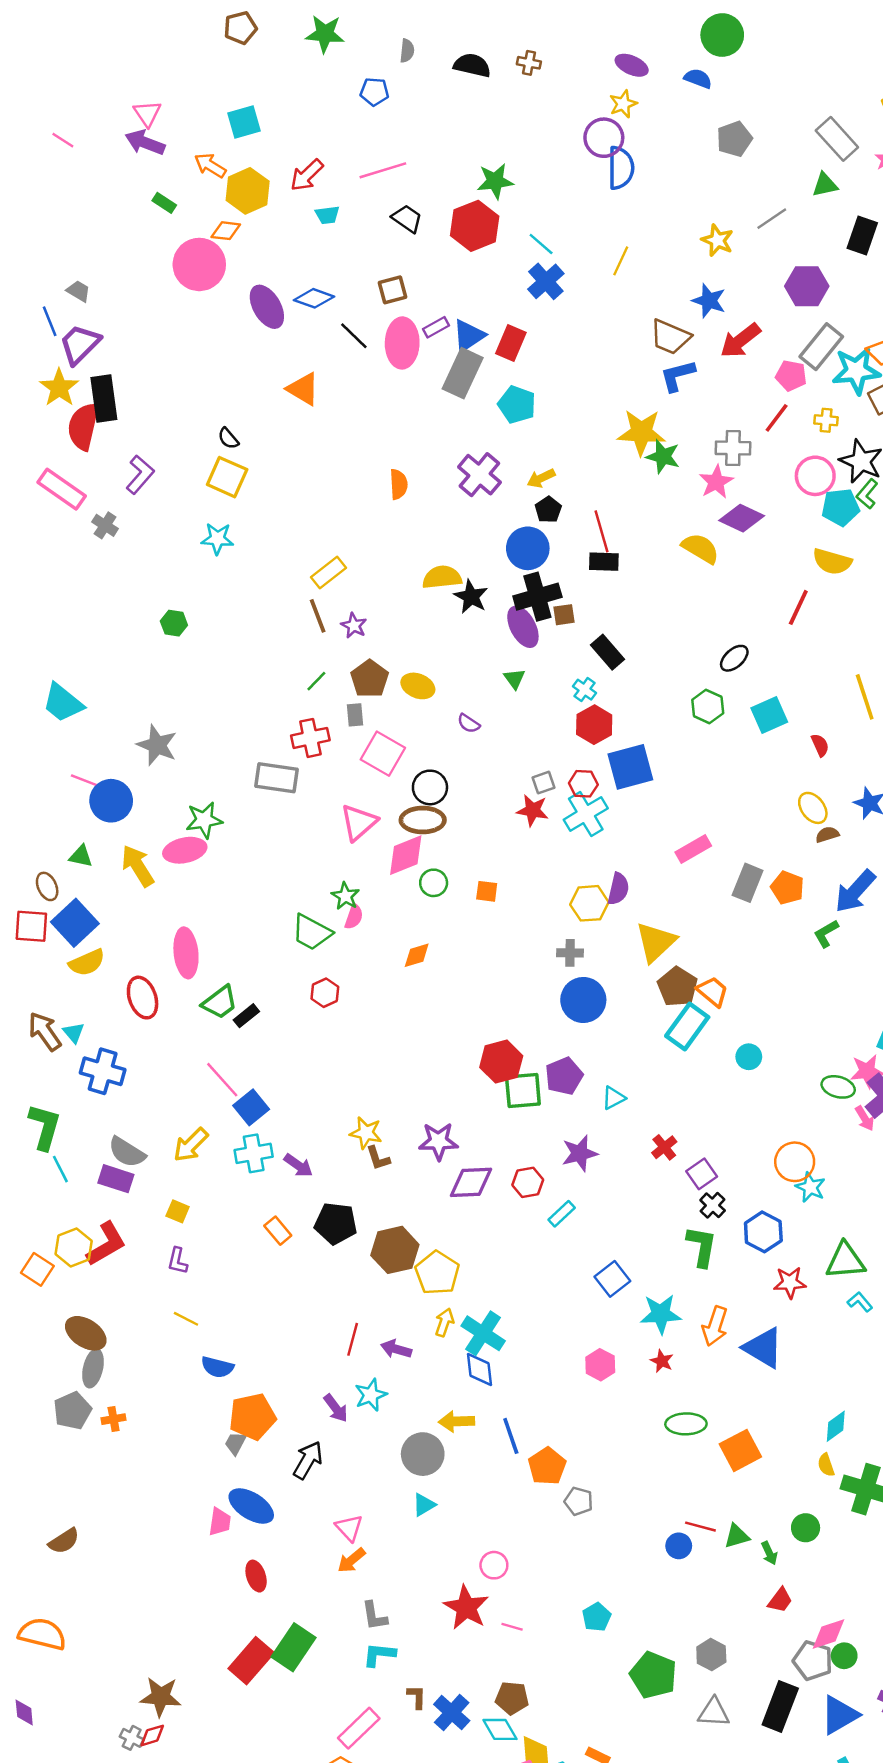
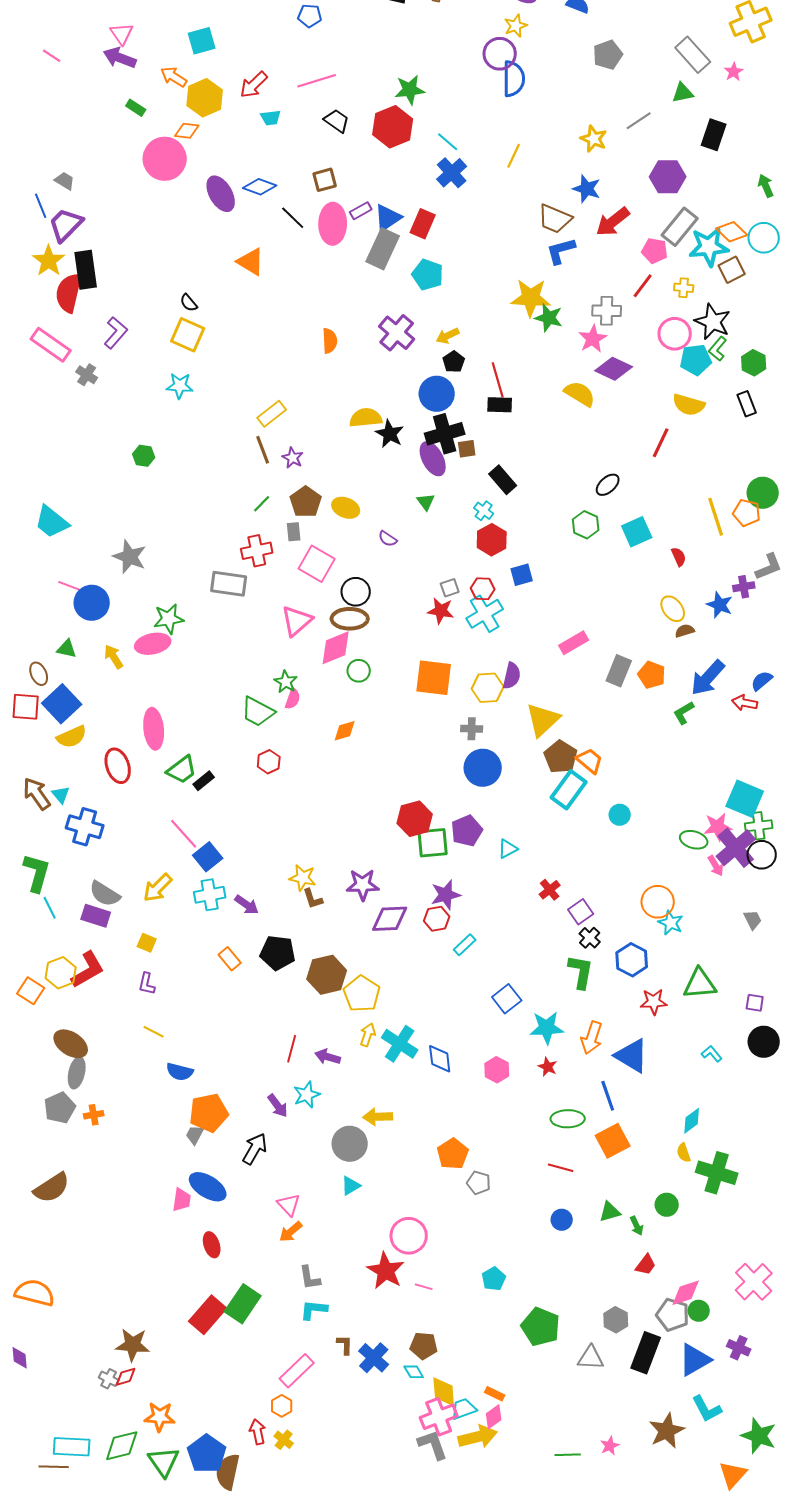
blue square: (630, 767) -> (522, 575), size x0.6
yellow arrow: (138, 866) -> (114, 657), size x0.7
orange square: (487, 891) -> (434, 678), moved, size x2.0
purple star: (580, 1153) -> (446, 895), moved
cyan L-shape: (860, 1302) -> (712, 1054), moved
blue diamond: (479, 1370) -> (440, 1059), moved
blue line: (511, 1436) -> (608, 1096), moved
red line: (700, 1527) -> (561, 1168), moved
brown semicircle: (64, 1541) -> (52, 1188), moved, size x1.4
pink circle: (494, 1565) -> (409, 1236), size x1.6
gray hexagon: (711, 1655) -> (616, 1320), moved
cyan diamond: (500, 1729) -> (414, 1372), size x0.7

